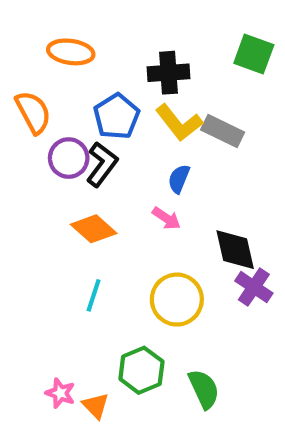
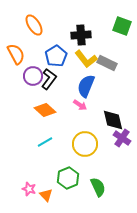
orange ellipse: (71, 52) -> (34, 25), turned 50
blue semicircle: (179, 179) -> (86, 86), size x1.6
cyan line: (94, 295) -> (45, 142), turned 42

